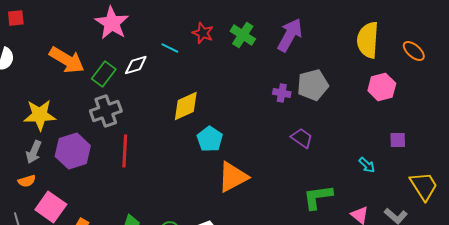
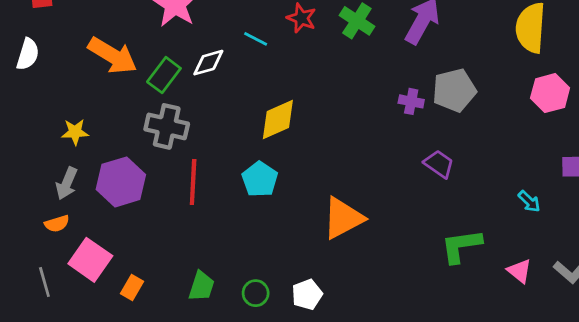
gray cross: (106, 111) -> (167, 126), turned 32
yellow star: (40, 115) -> (75, 132), size x0.6
cyan pentagon: (210, 139) -> (260, 179), moved

